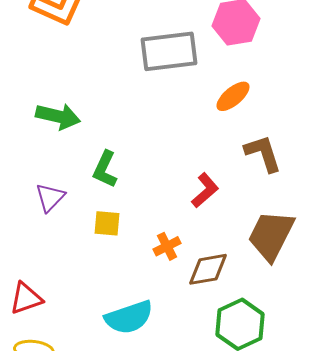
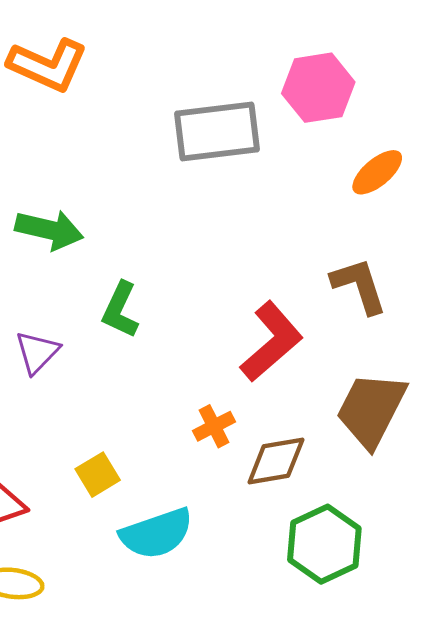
orange ellipse: (233, 96) -> (377, 172), moved
red L-shape: (205, 190) -> (271, 342), size x1.5
yellow square: (107, 223) -> (98, 475), moved, turned -36

